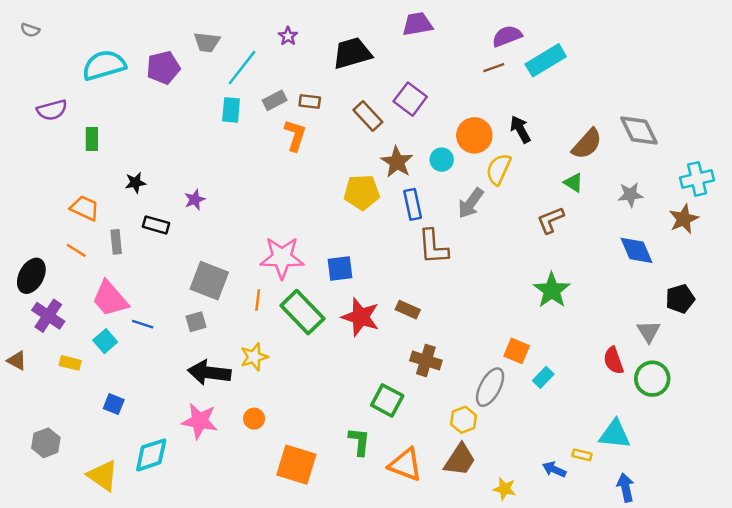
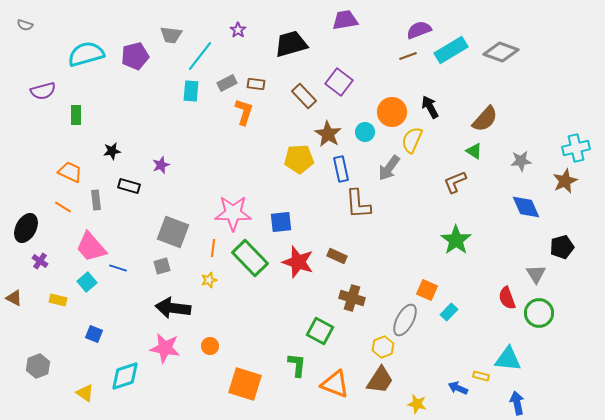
gray diamond: (639, 131) -> (501, 52), moved, turned -44
purple cross: (48, 316) -> (40, 261), size x0.6
yellow star: (254, 357) -> (209, 280), moved, size x0.7
yellow triangle: (103, 475) -> (85, 393), size x0.7

